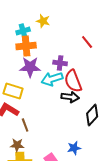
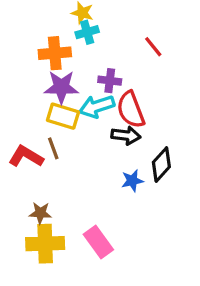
cyan cross: (23, 31) -> (87, 32), moved
yellow rectangle: (13, 91) -> (63, 116), moved
brown line: (25, 125) -> (53, 148), moved
blue star: (74, 148) -> (132, 181), moved

